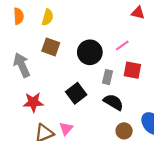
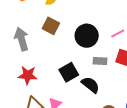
gray rectangle: (107, 77) -> (100, 61), turned 72
black semicircle: (113, 102) -> (90, 85), moved

